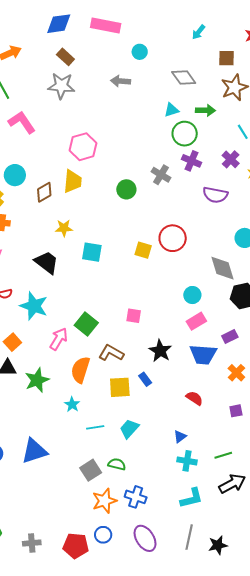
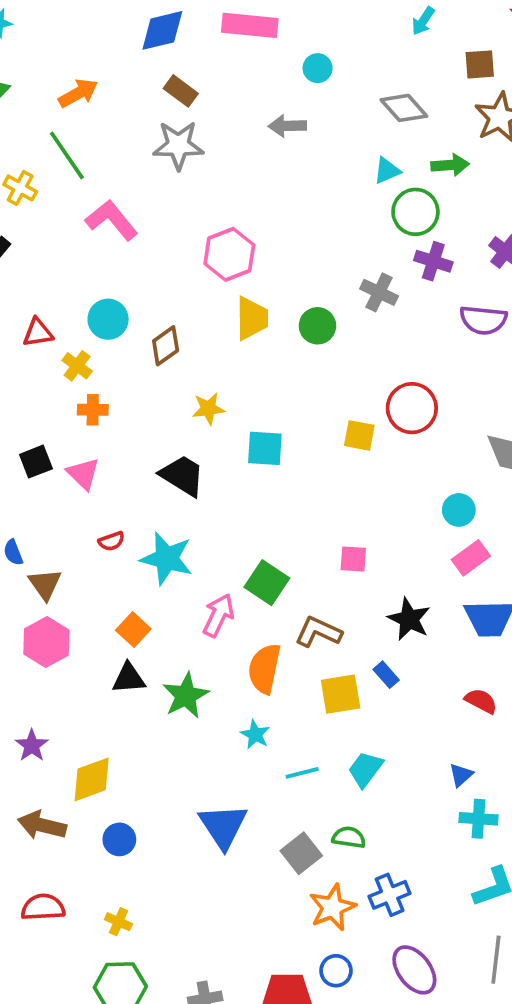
yellow trapezoid: (73, 181) -> (252, 318), moved
blue triangle: (34, 451) -> (223, 826), moved, turned -40
blue cross: (136, 497) -> (390, 895), turned -35

